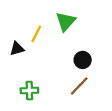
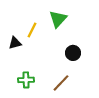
brown line: (79, 86) -> (61, 83), moved

